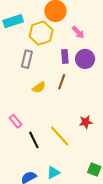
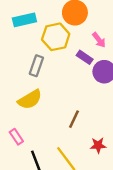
purple rectangle: (65, 56) -> (85, 57), moved, turned -56
brown line: (62, 82) -> (74, 119), moved
yellow semicircle: (39, 87) -> (30, 100), moved, size x1.5

